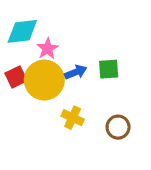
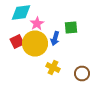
green square: (109, 69) -> (71, 28), moved
blue arrow: (76, 72) -> (55, 38), turned 128

